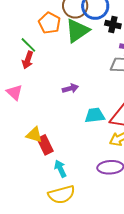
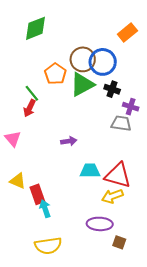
black cross: (113, 24) -> (112, 89), moved
yellow triangle: (34, 135) -> (18, 181), moved
cyan arrow: (60, 169) -> (45, 209), moved

